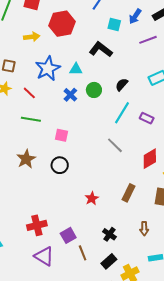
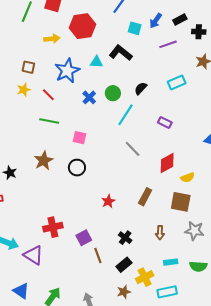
cyan triangle: (76, 69) -> (96, 62), moved
cyan line: (122, 113) -> (125, 115), moved
purple triangle: (44, 256) -> (33, 255), moved

